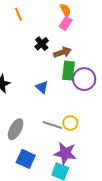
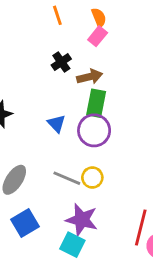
orange line: (18, 14) -> (57, 15), moved
purple circle: (84, 79) -> (94, 130), moved
blue square: (26, 159) -> (25, 223), turned 30

